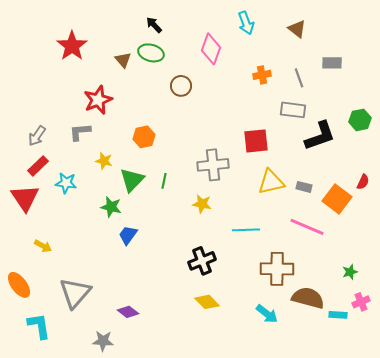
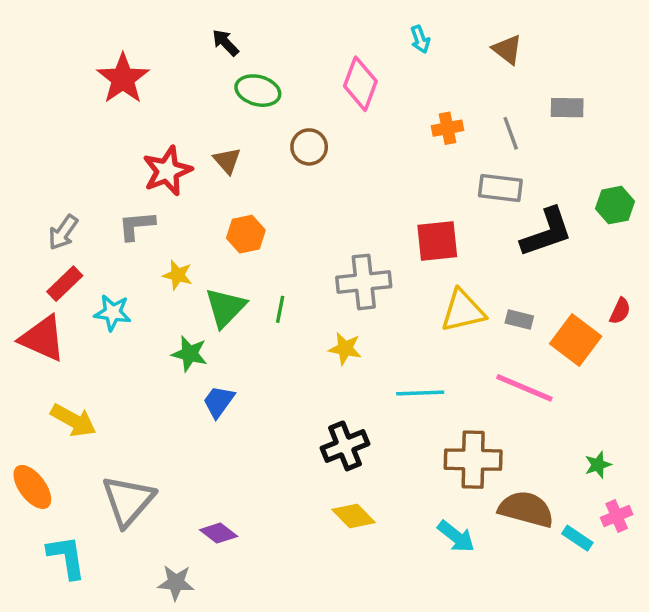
cyan arrow: (246, 23) -> (420, 39), size x0.7
black arrow: (154, 25) -> (225, 43), moved
brown triangle: (123, 60) -> (227, 161), moved
red triangle: (25, 198) -> (43, 338), turned -32
yellow arrow: (43, 246) -> (73, 420), size x1.5
cyan rectangle: (338, 315) -> (577, 538), turned 30

